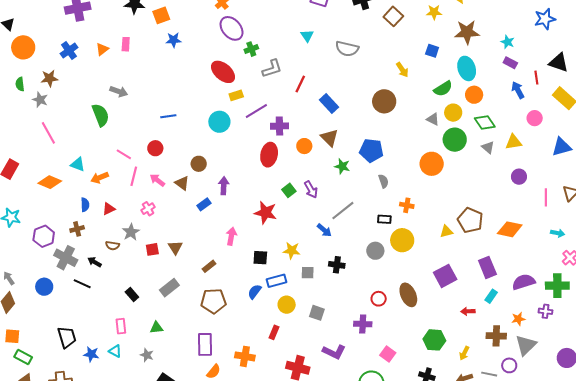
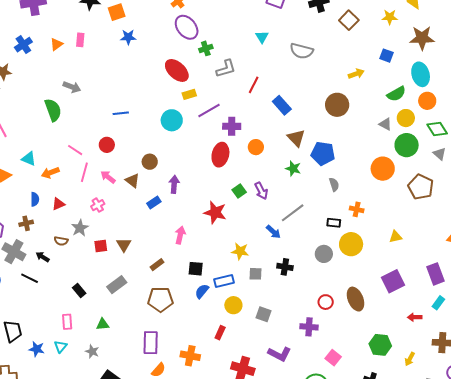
yellow arrow: (402, 70) -> (356, 74), turned -77
brown triangle: (329, 138) -> (296, 138), moved
brown pentagon: (470, 220) -> (421, 187), moved
black square: (260, 258) -> (196, 269), moved
cyan triangle: (115, 351) -> (61, 347), turned 40

